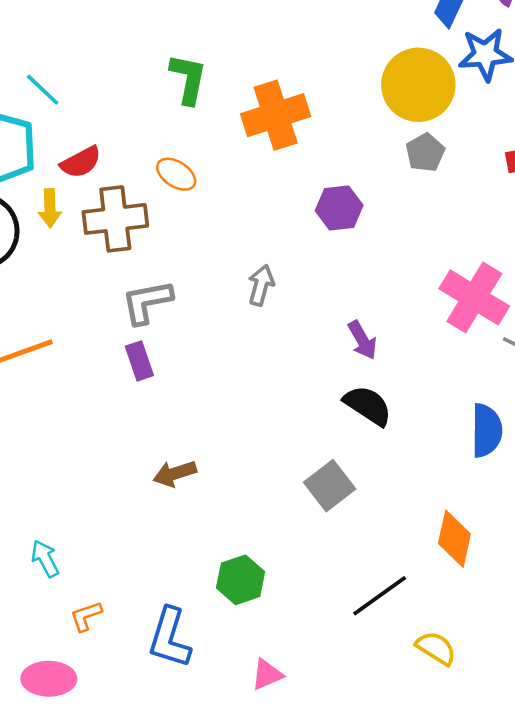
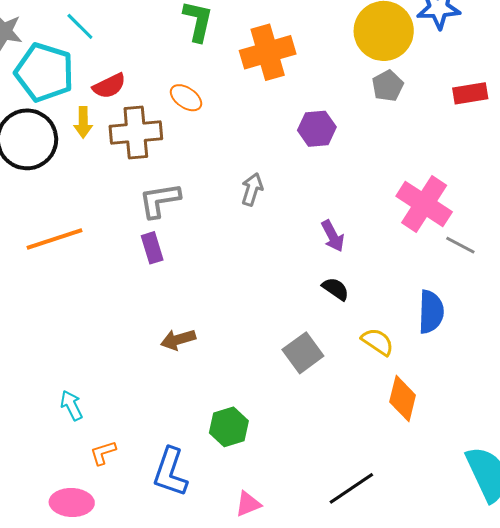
black semicircle: (368, 405) -> (336, 289), size x0.7
black line: (380, 596) -> (351, 488), moved
yellow semicircle: (436, 648) -> (377, 342), moved

